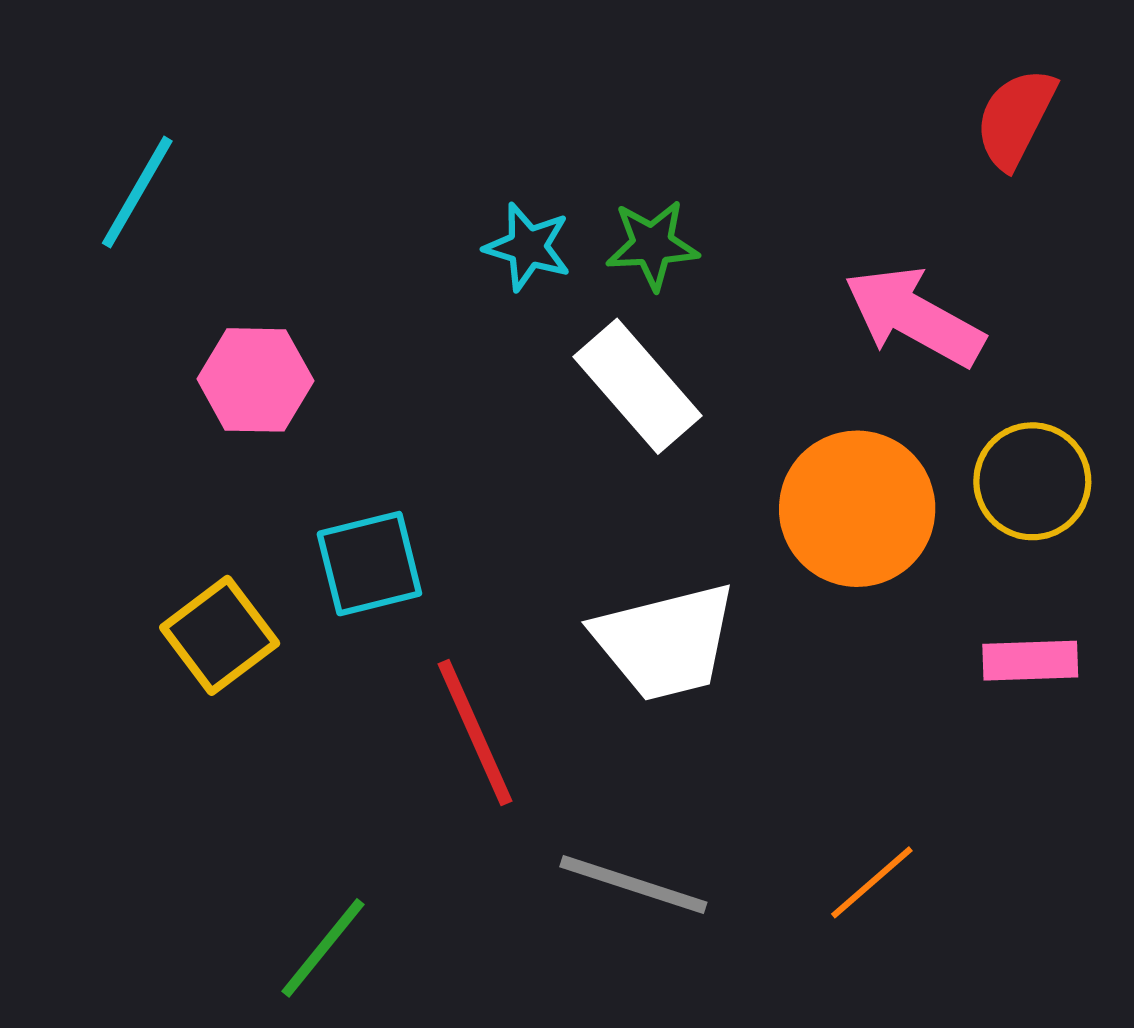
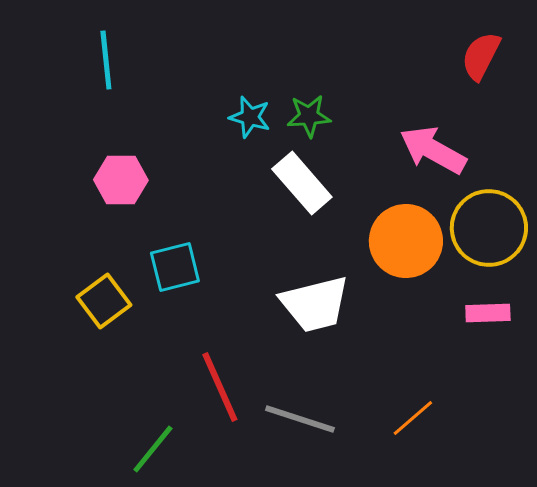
cyan line: (137, 192) -> (106, 60), moved, turned -36
yellow circle: (1032, 481) -> (489, 228), size x1.4
red line: (475, 732) -> (220, 387), moved

